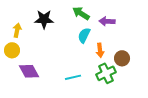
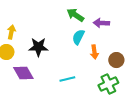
black star: (44, 19) -> (38, 47), moved
green cross: (106, 73) -> (108, 84), moved

